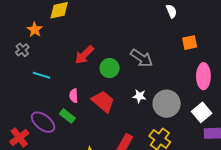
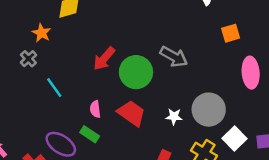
green circle: (110, 68) -> (136, 72), size x1.4
cyan line: (41, 75) -> (54, 88), turned 42
white star: (139, 96) -> (174, 117), moved
white square: (202, 112) -> (234, 138), moved

